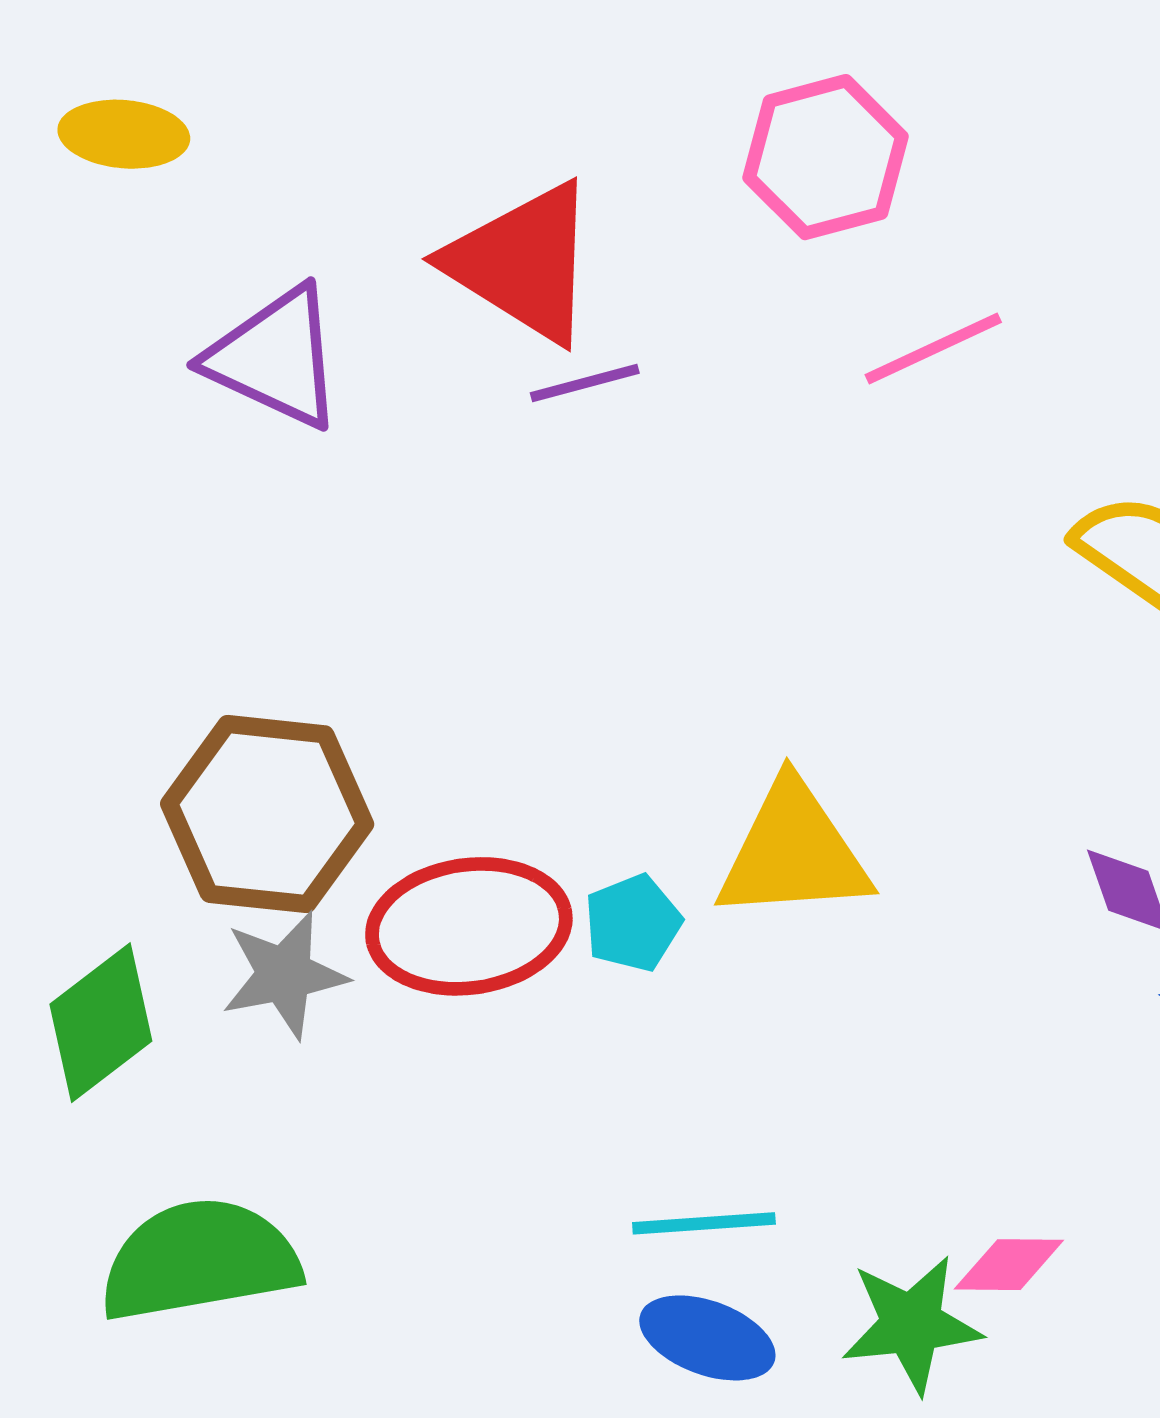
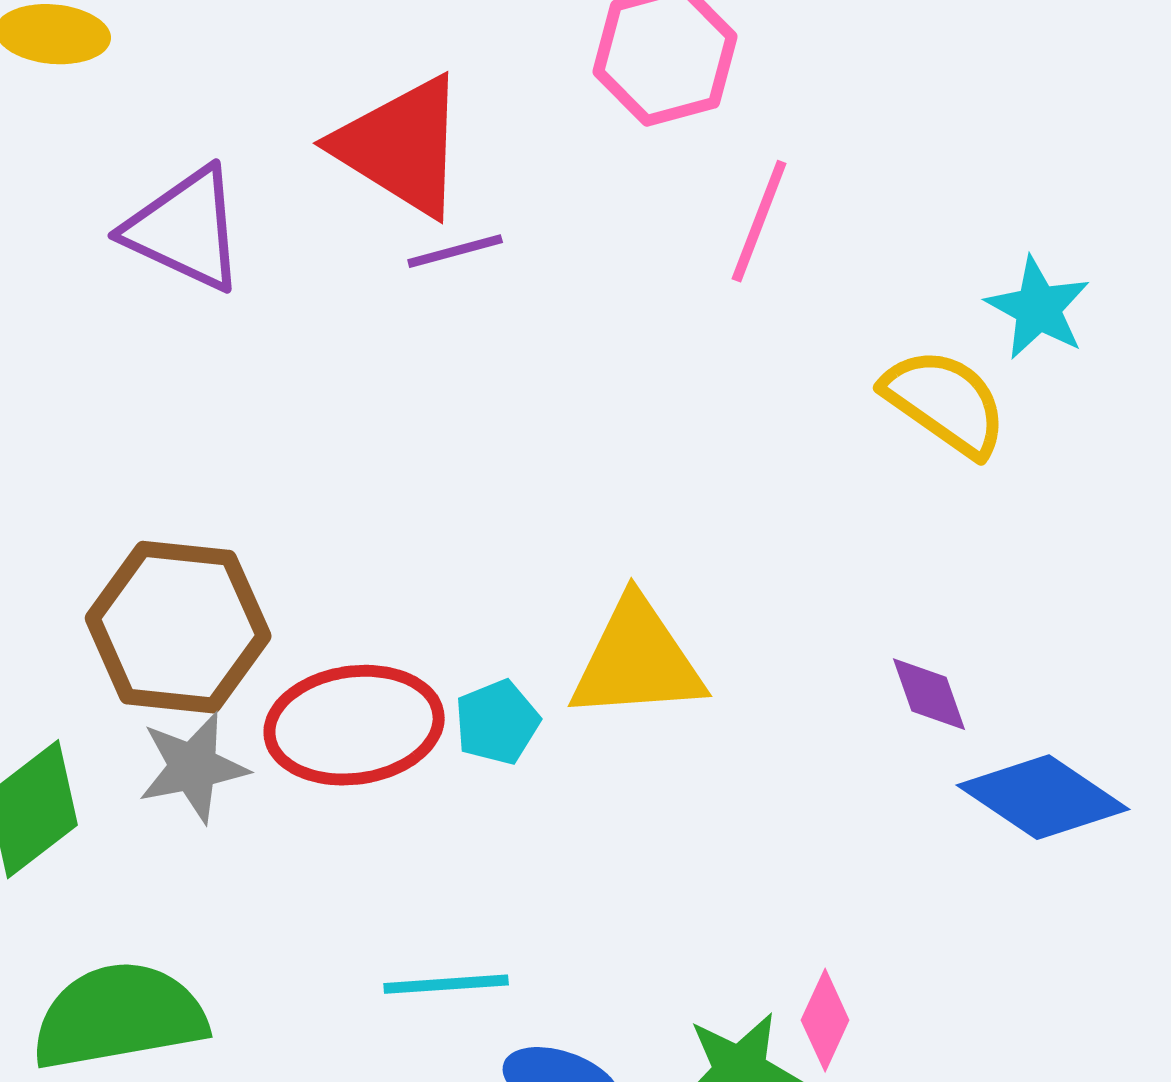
pink line: (933, 349) -> (759, 221), turned -44
cyan line: (704, 1223) -> (446, 984), moved
pink diamond: (1009, 1265) -> (825, 1020), turned -66

